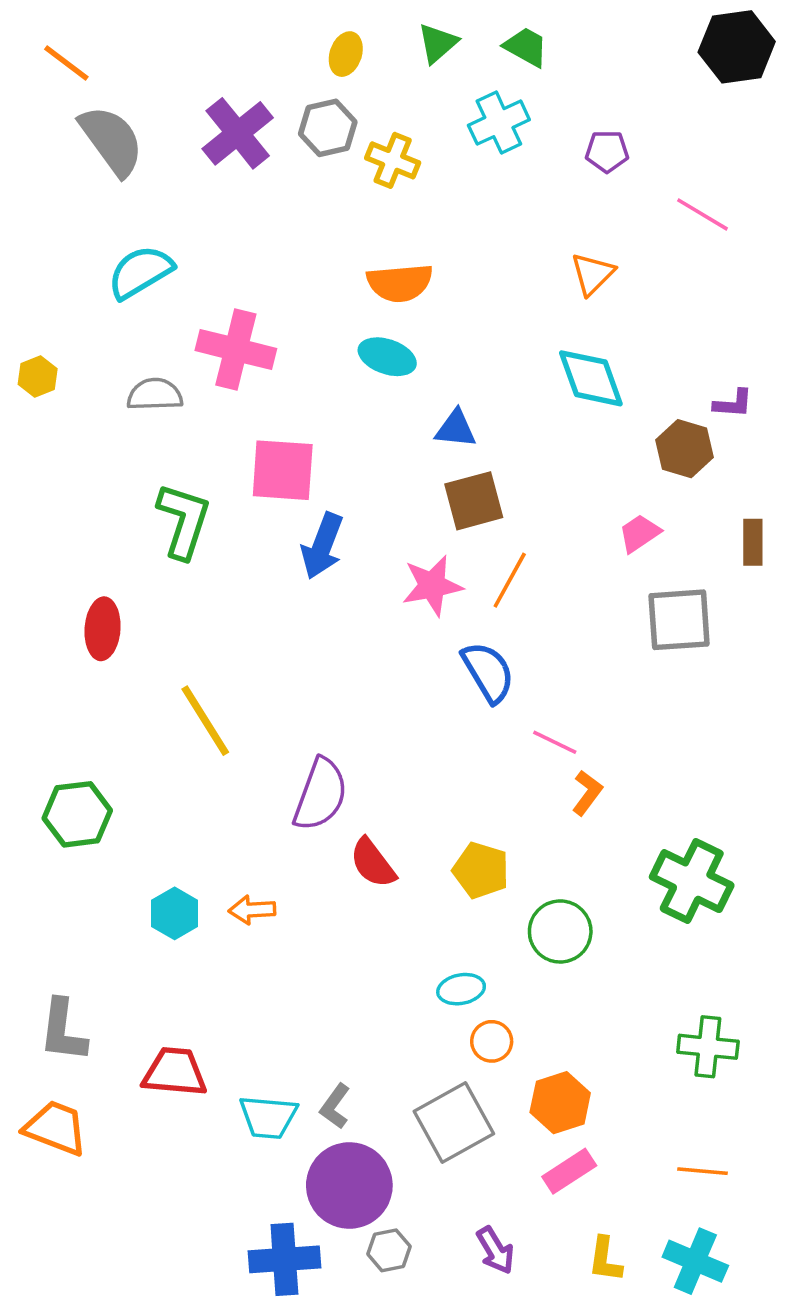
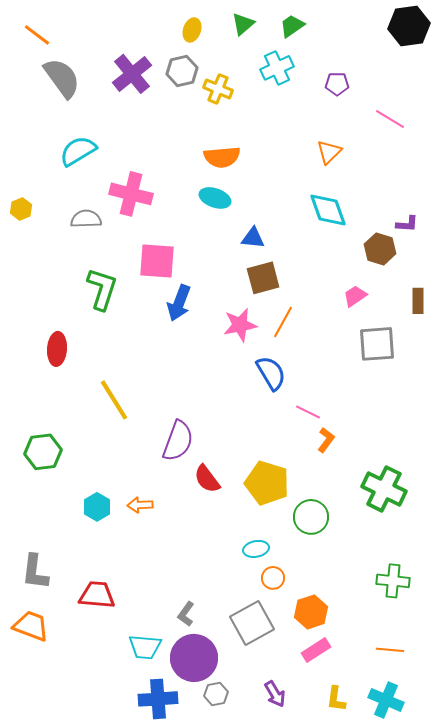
green trapezoid: (526, 47) -> (292, 26), turned -64
yellow pentagon: (481, 870) -> (267, 483), size x1.4
cyan trapezoid: (268, 1117) -> (145, 647), moved

